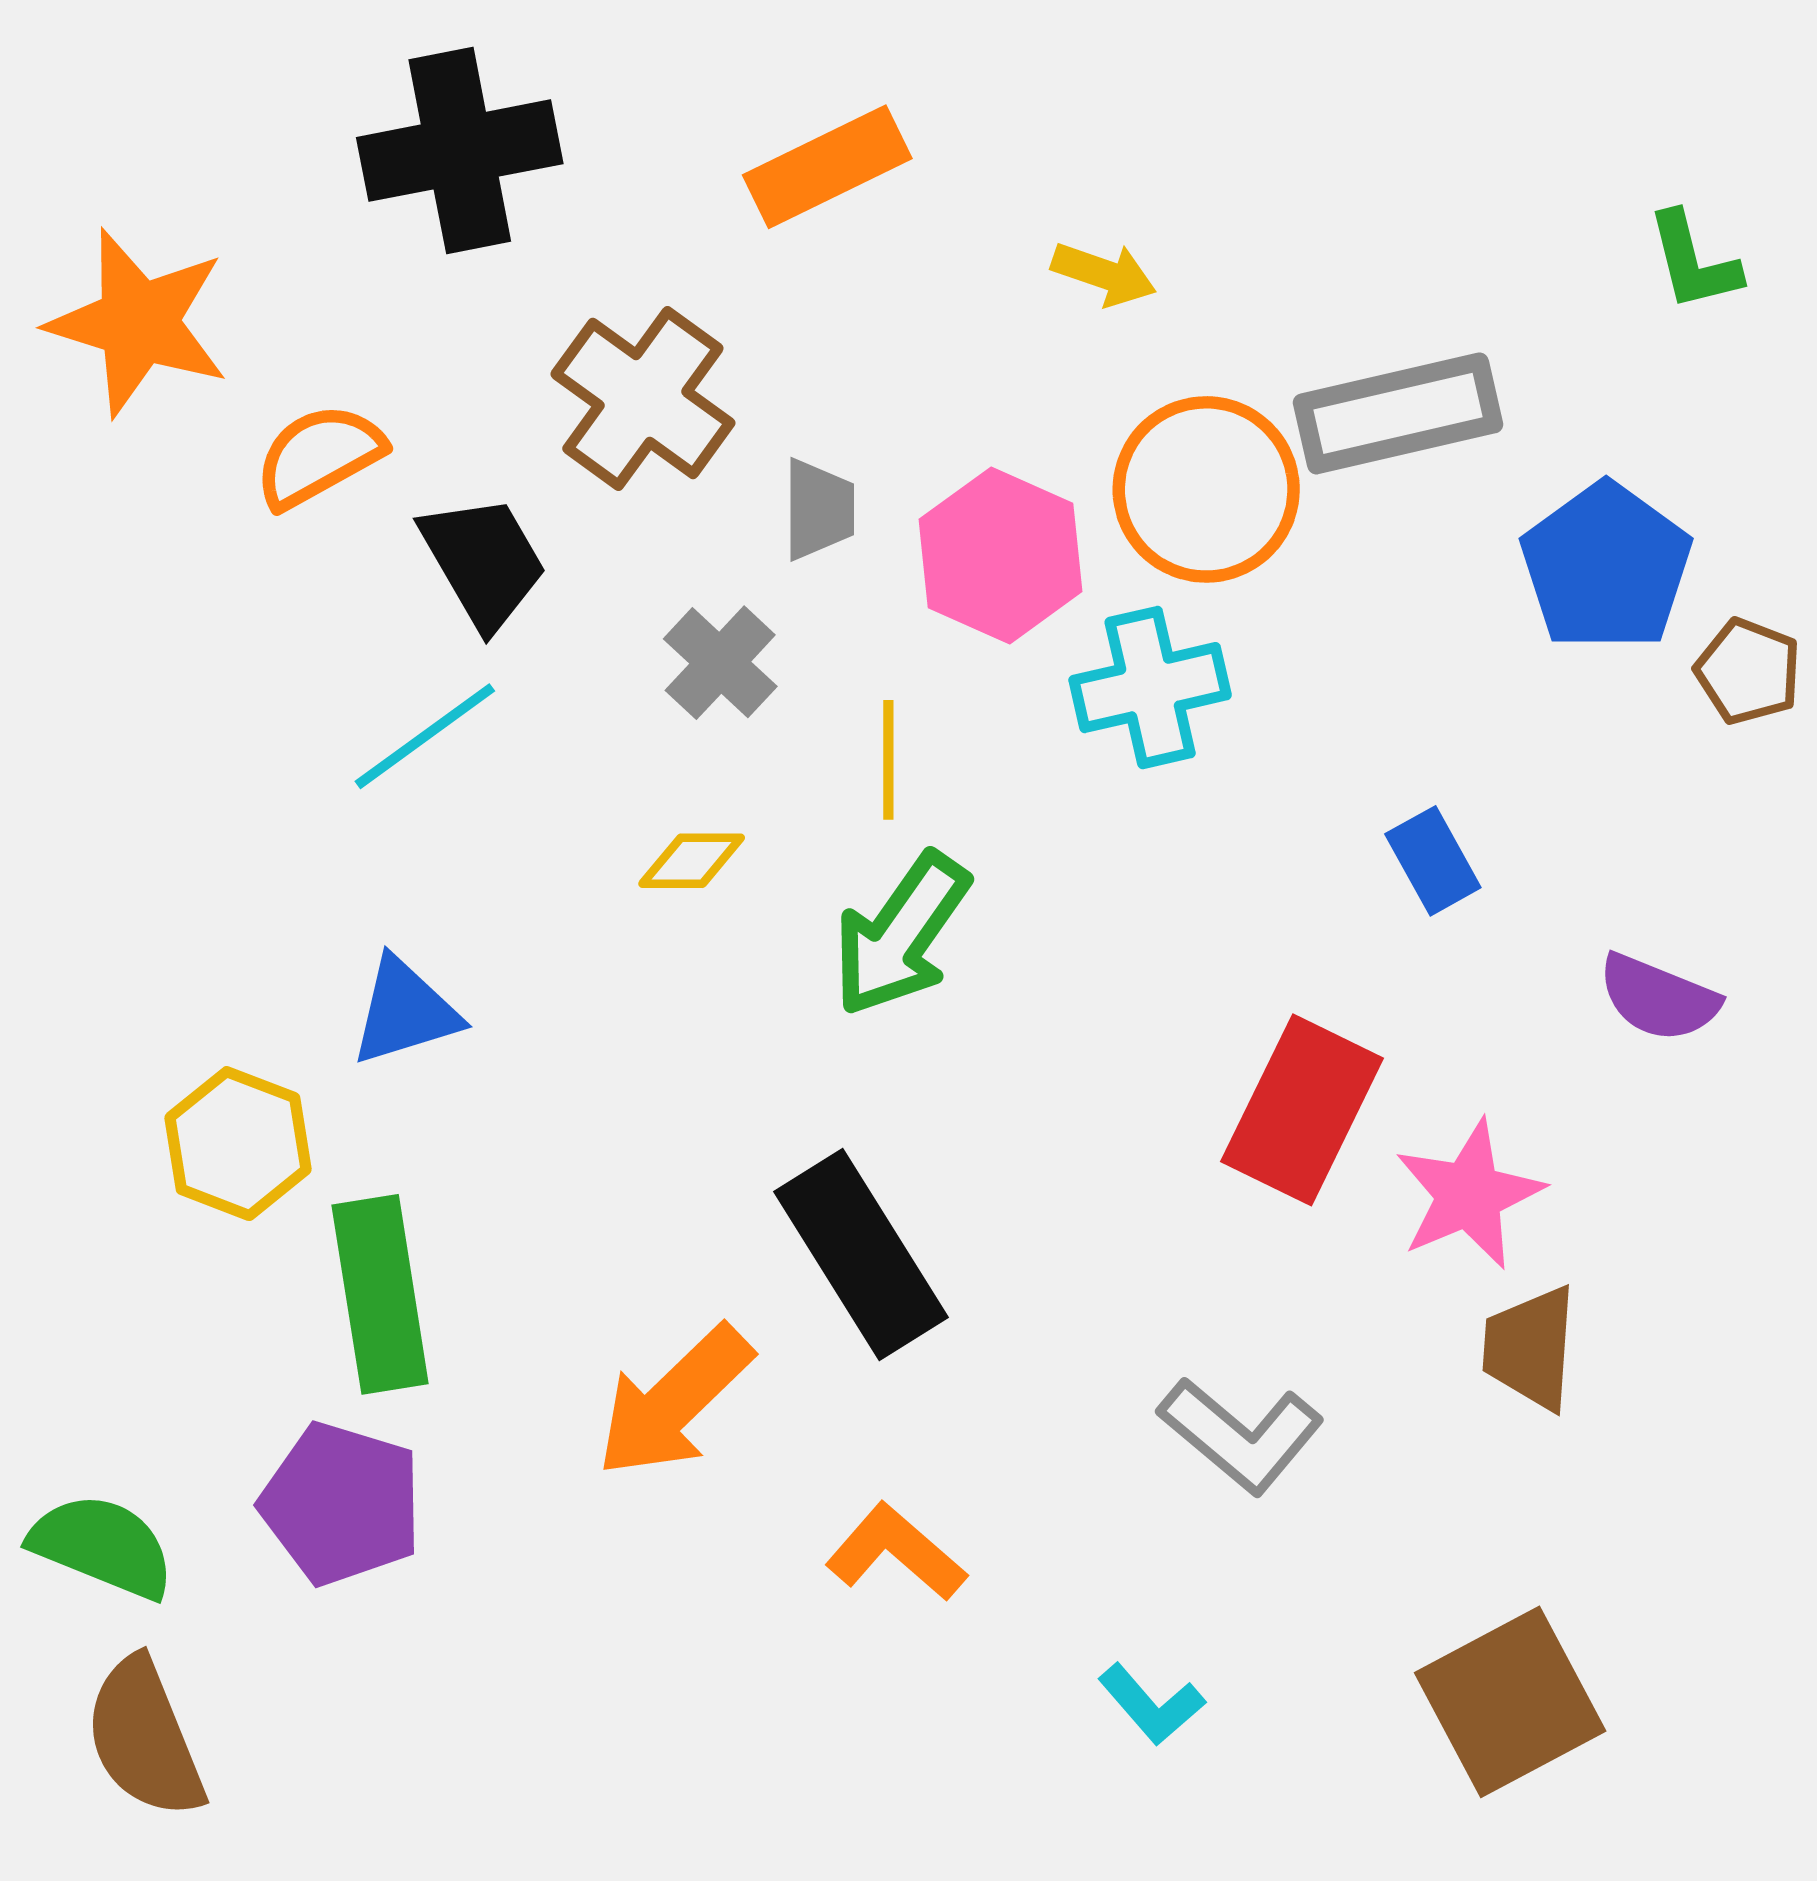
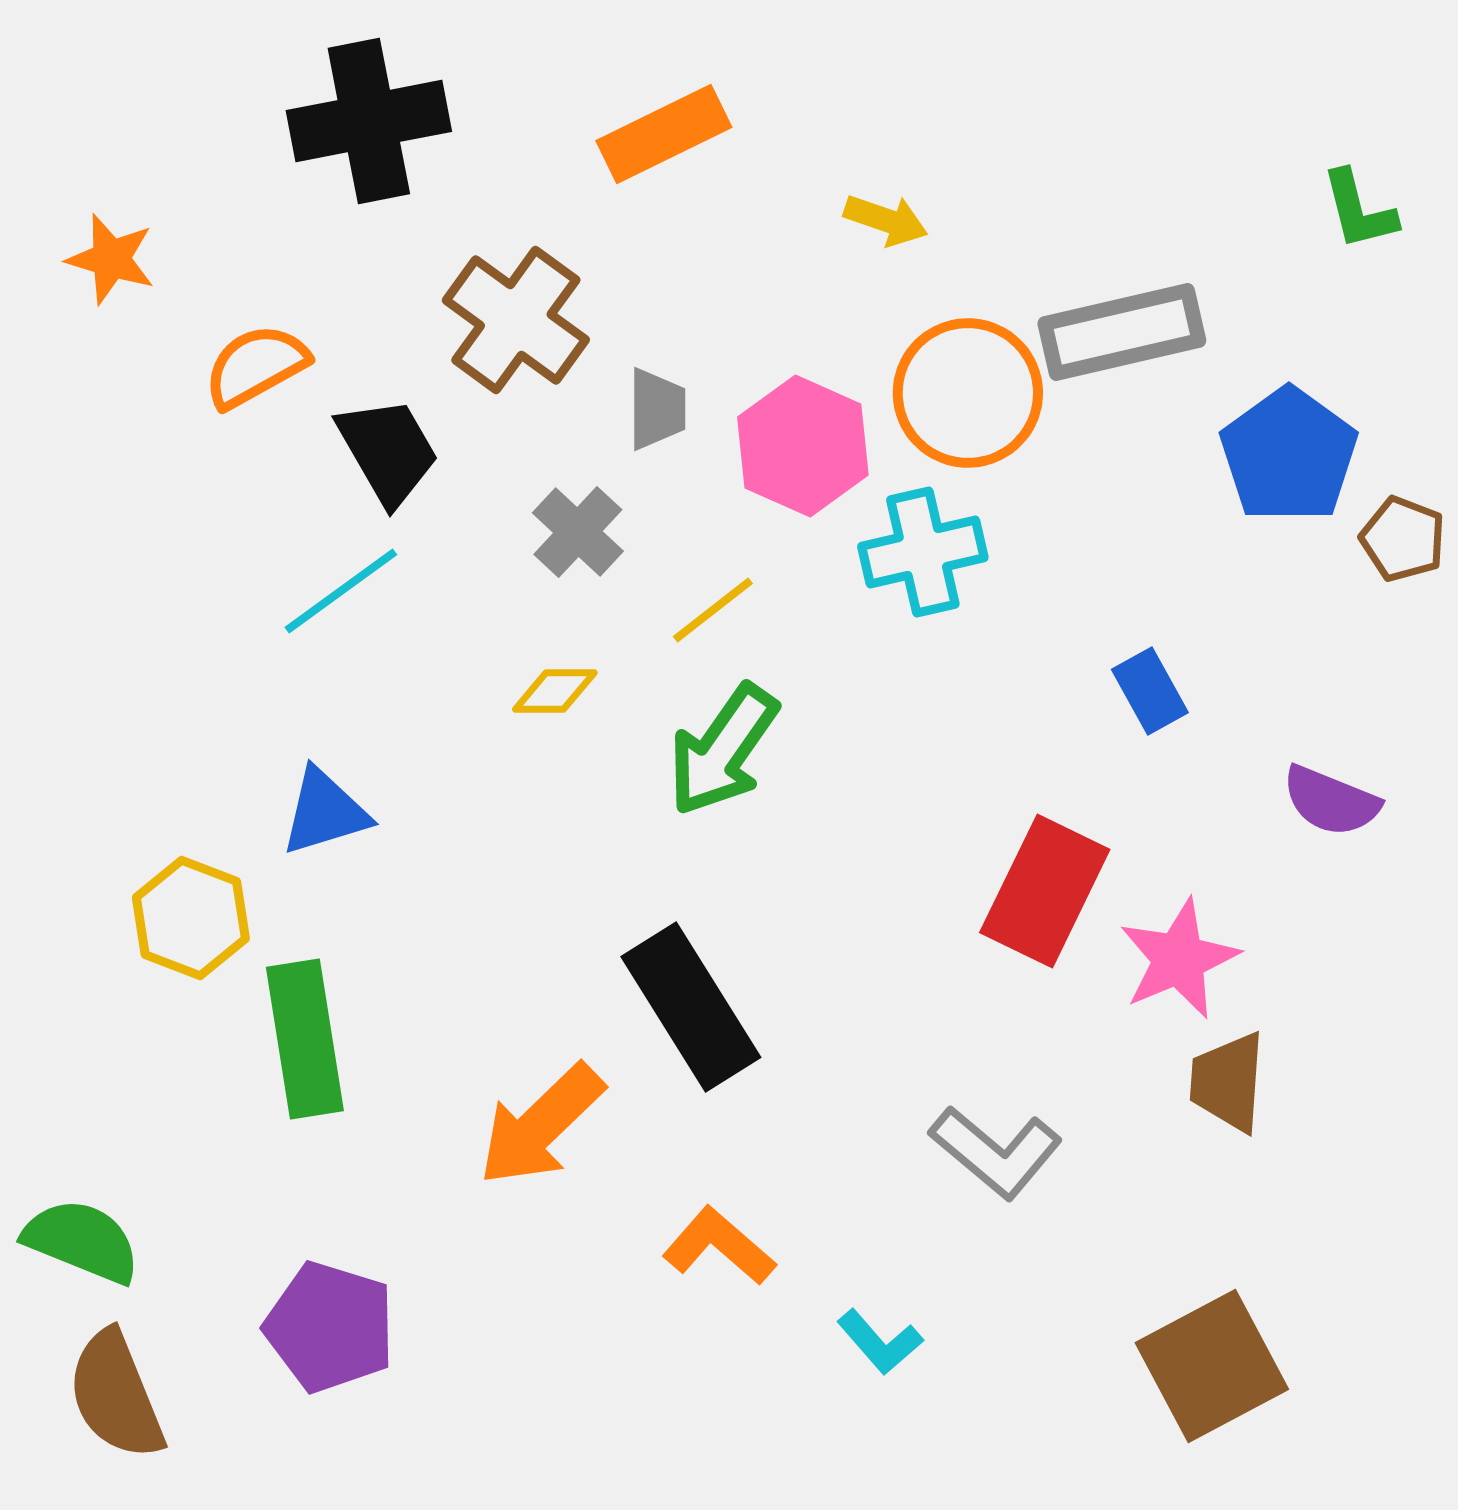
orange star: (138, 322) -> (111, 259), size x0.6
yellow line: (888, 760) -> (713, 610), turned 52
purple pentagon: (341, 1504) -> (330, 1327), moved
cyan L-shape: (1151, 1704) -> (880, 1342), moved

